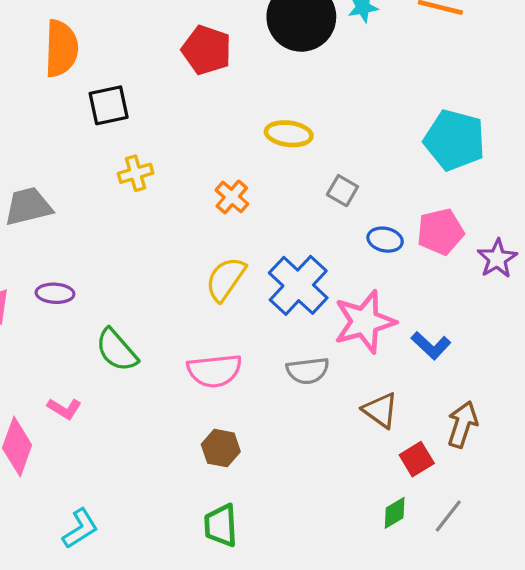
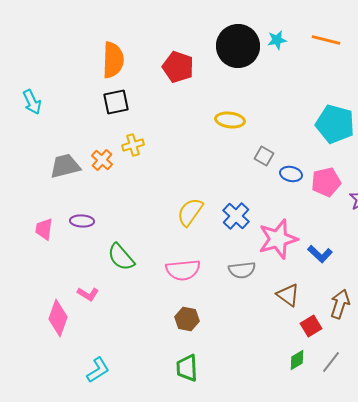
orange semicircle: (61, 48) -> (113, 60), moved
orange cross: (232, 197) -> (102, 160), moved
blue ellipse: (385, 240) -> (291, 174), moved
blue cross: (298, 285) -> (236, 216), size x0.7

